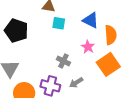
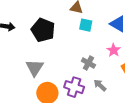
gray arrow: (76, 83) -> (100, 85), turned 72

